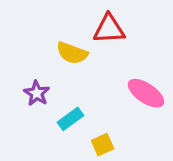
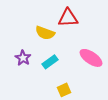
cyan rectangle: (70, 119) -> (50, 62), moved

